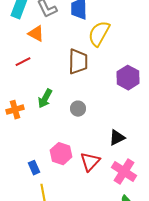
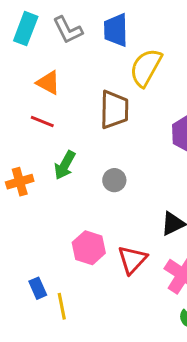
orange triangle: (36, 34) -> (48, 83), moved
red line: (23, 62) -> (42, 122), moved, turned 49
blue rectangle: (34, 168) -> (38, 288), moved

